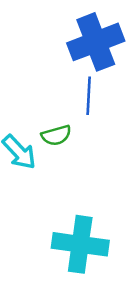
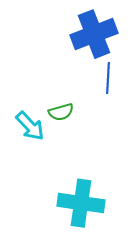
blue line: (89, 96) -> (108, 78), moved

